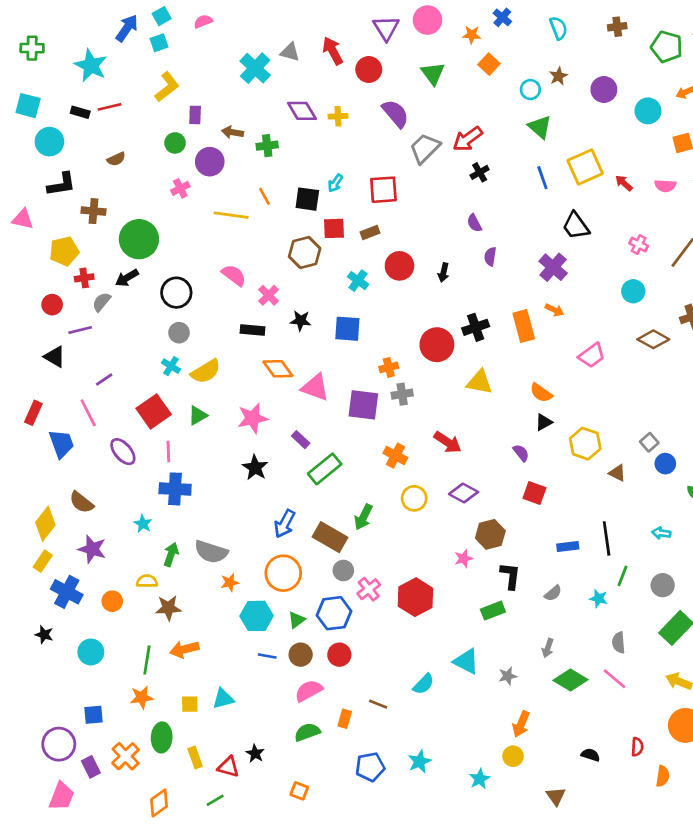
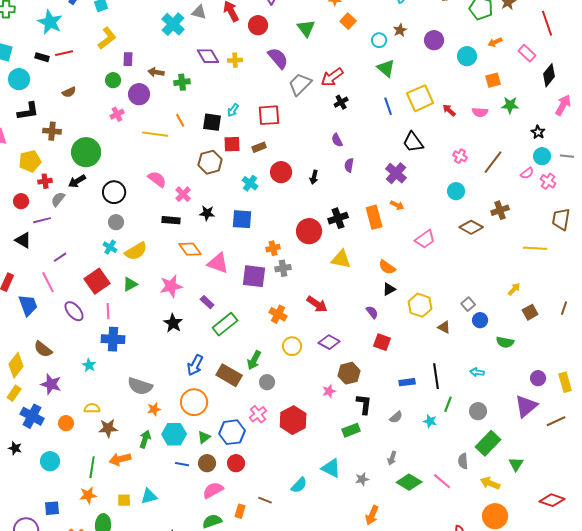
green arrow: (171, 554) -> (145, 439), moved
gray circle: (343, 570) -> (267, 382), moved
gray semicircle: (619, 643) -> (463, 461), moved

